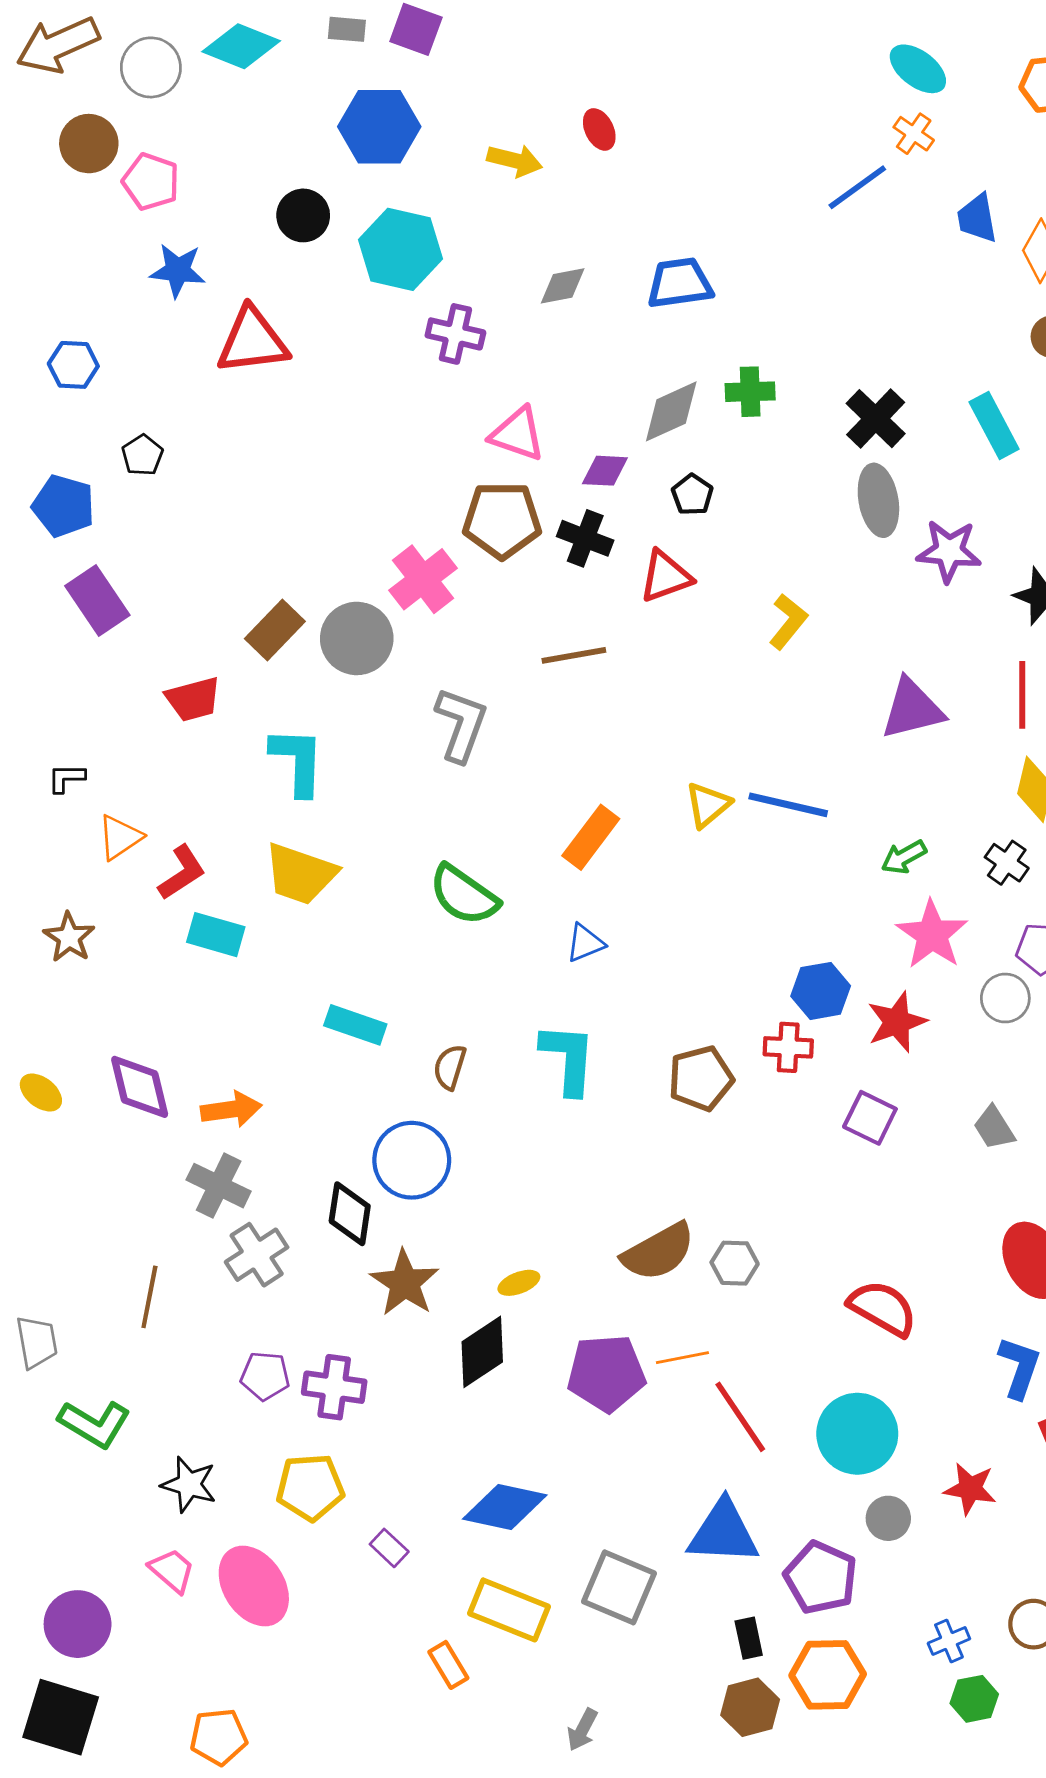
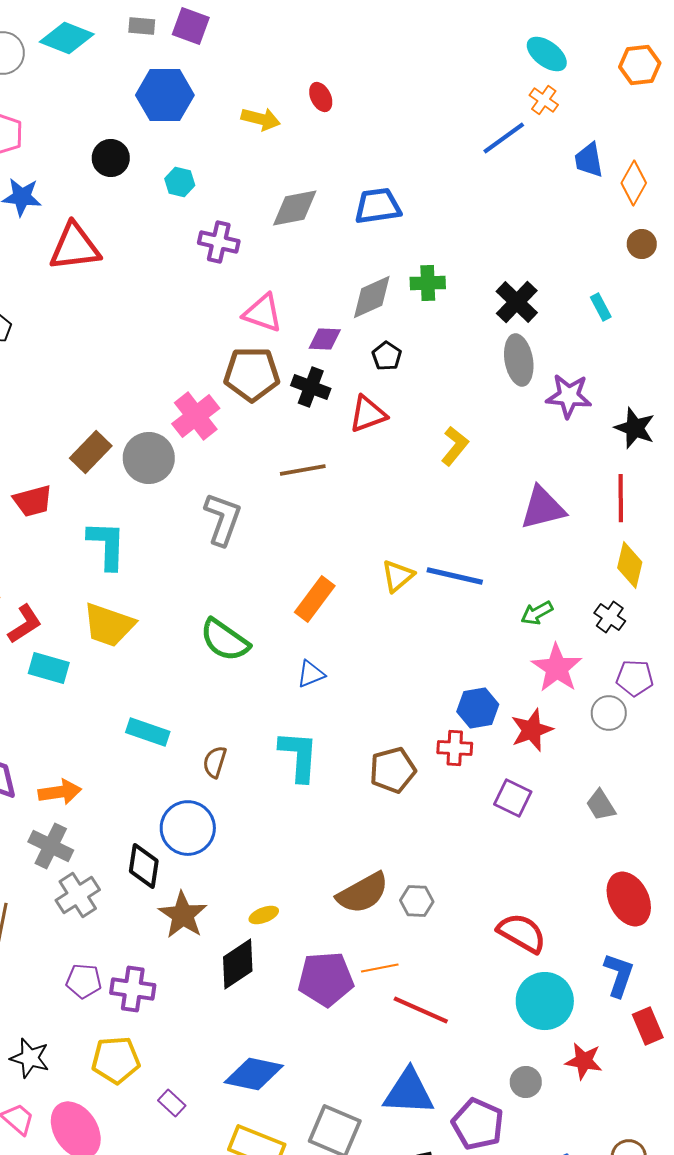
cyan hexagon: (400, 249) -> (180, 182), size x0.5
gray diamond: (563, 286) -> (295, 208), size x1.4
cyan rectangle: (994, 426) -> (601, 307), size x0.6
red line: (740, 1417) -> (421, 1010), turned -32
cyan circle: (857, 1434) -> (545, 1001), moved

